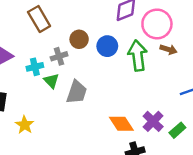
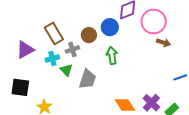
brown rectangle: (39, 19) -> (54, 34), moved
blue circle: (107, 46) -> (110, 27), moved
green arrow: (138, 56) -> (112, 55), moved, size x0.7

